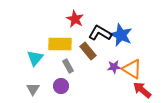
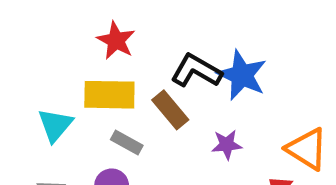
red star: (75, 19) -> (116, 40), moved
gray rectangle: (68, 66) -> (127, 142), turned -32
orange triangle: (132, 69) -> (307, 149), moved

